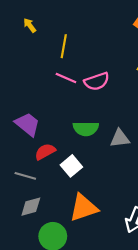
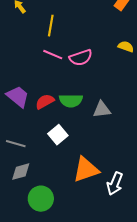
red semicircle: (45, 152) -> (45, 102), moved
orange triangle: (84, 208) -> (86, 170), moved

